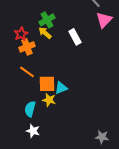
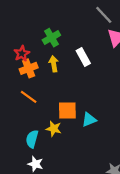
yellow arrow: (45, 33) -> (54, 64), moved, turned 40
orange square: (47, 84) -> (67, 110), moved
cyan triangle: (61, 88) -> (89, 120), moved

